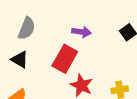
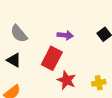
gray semicircle: (27, 28) -> (19, 34), turned 120

